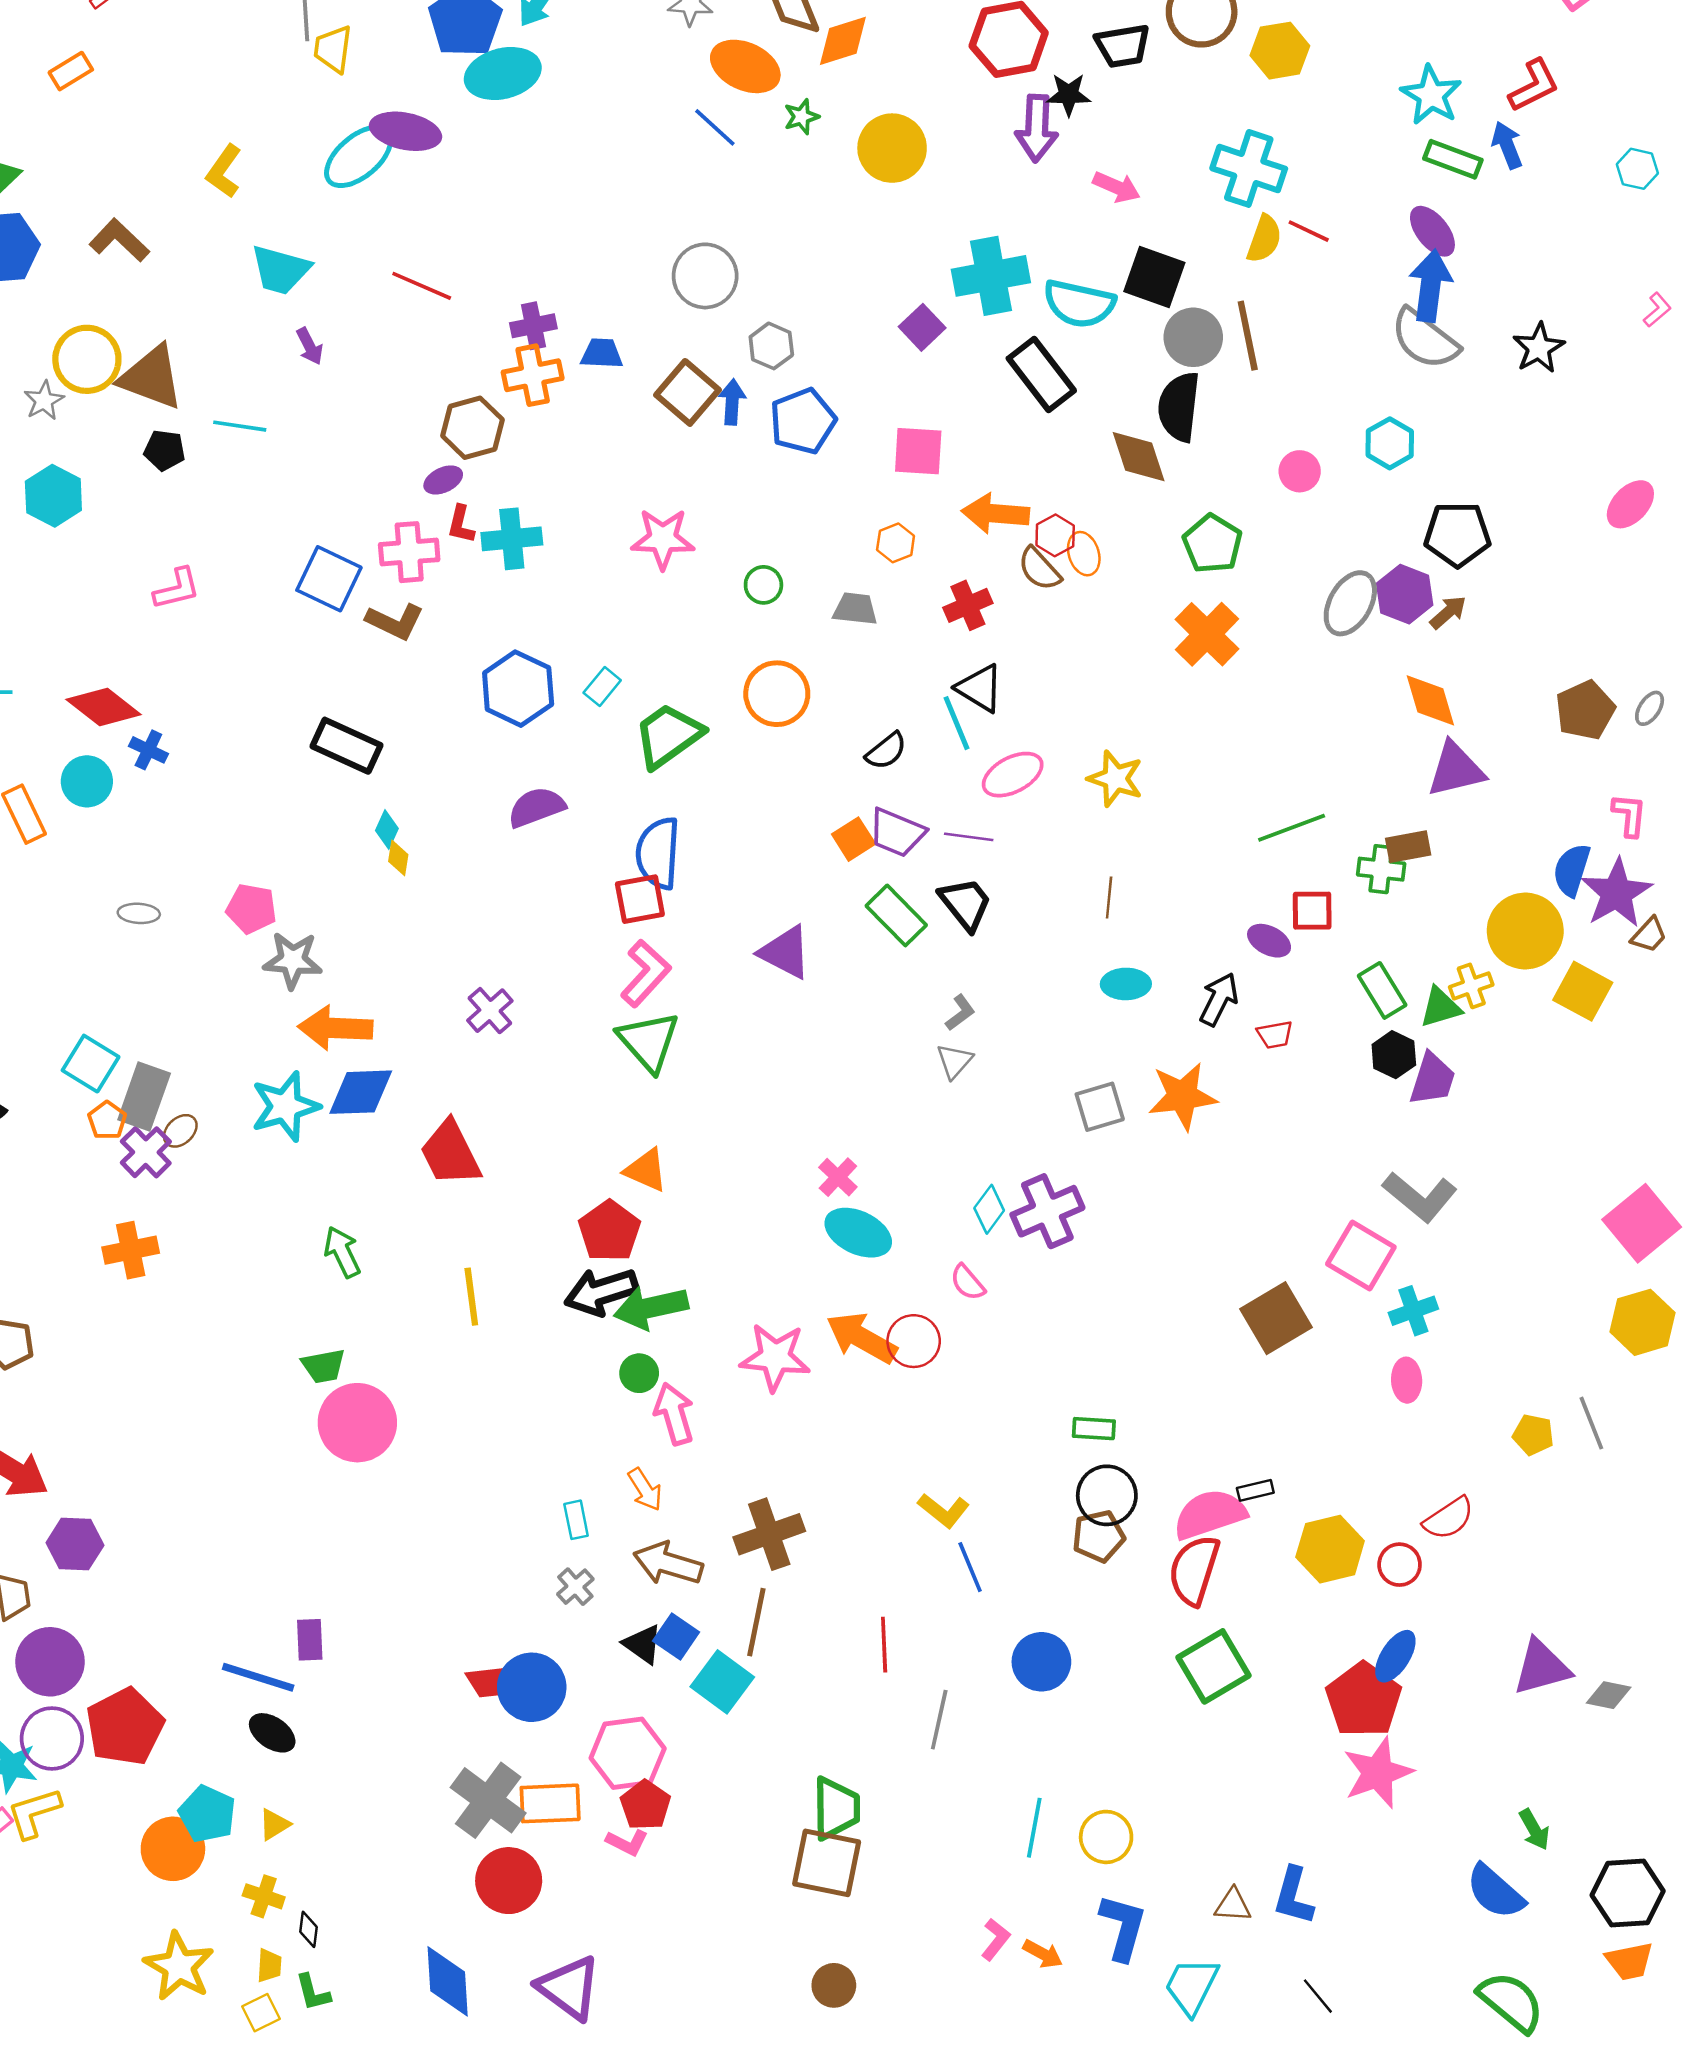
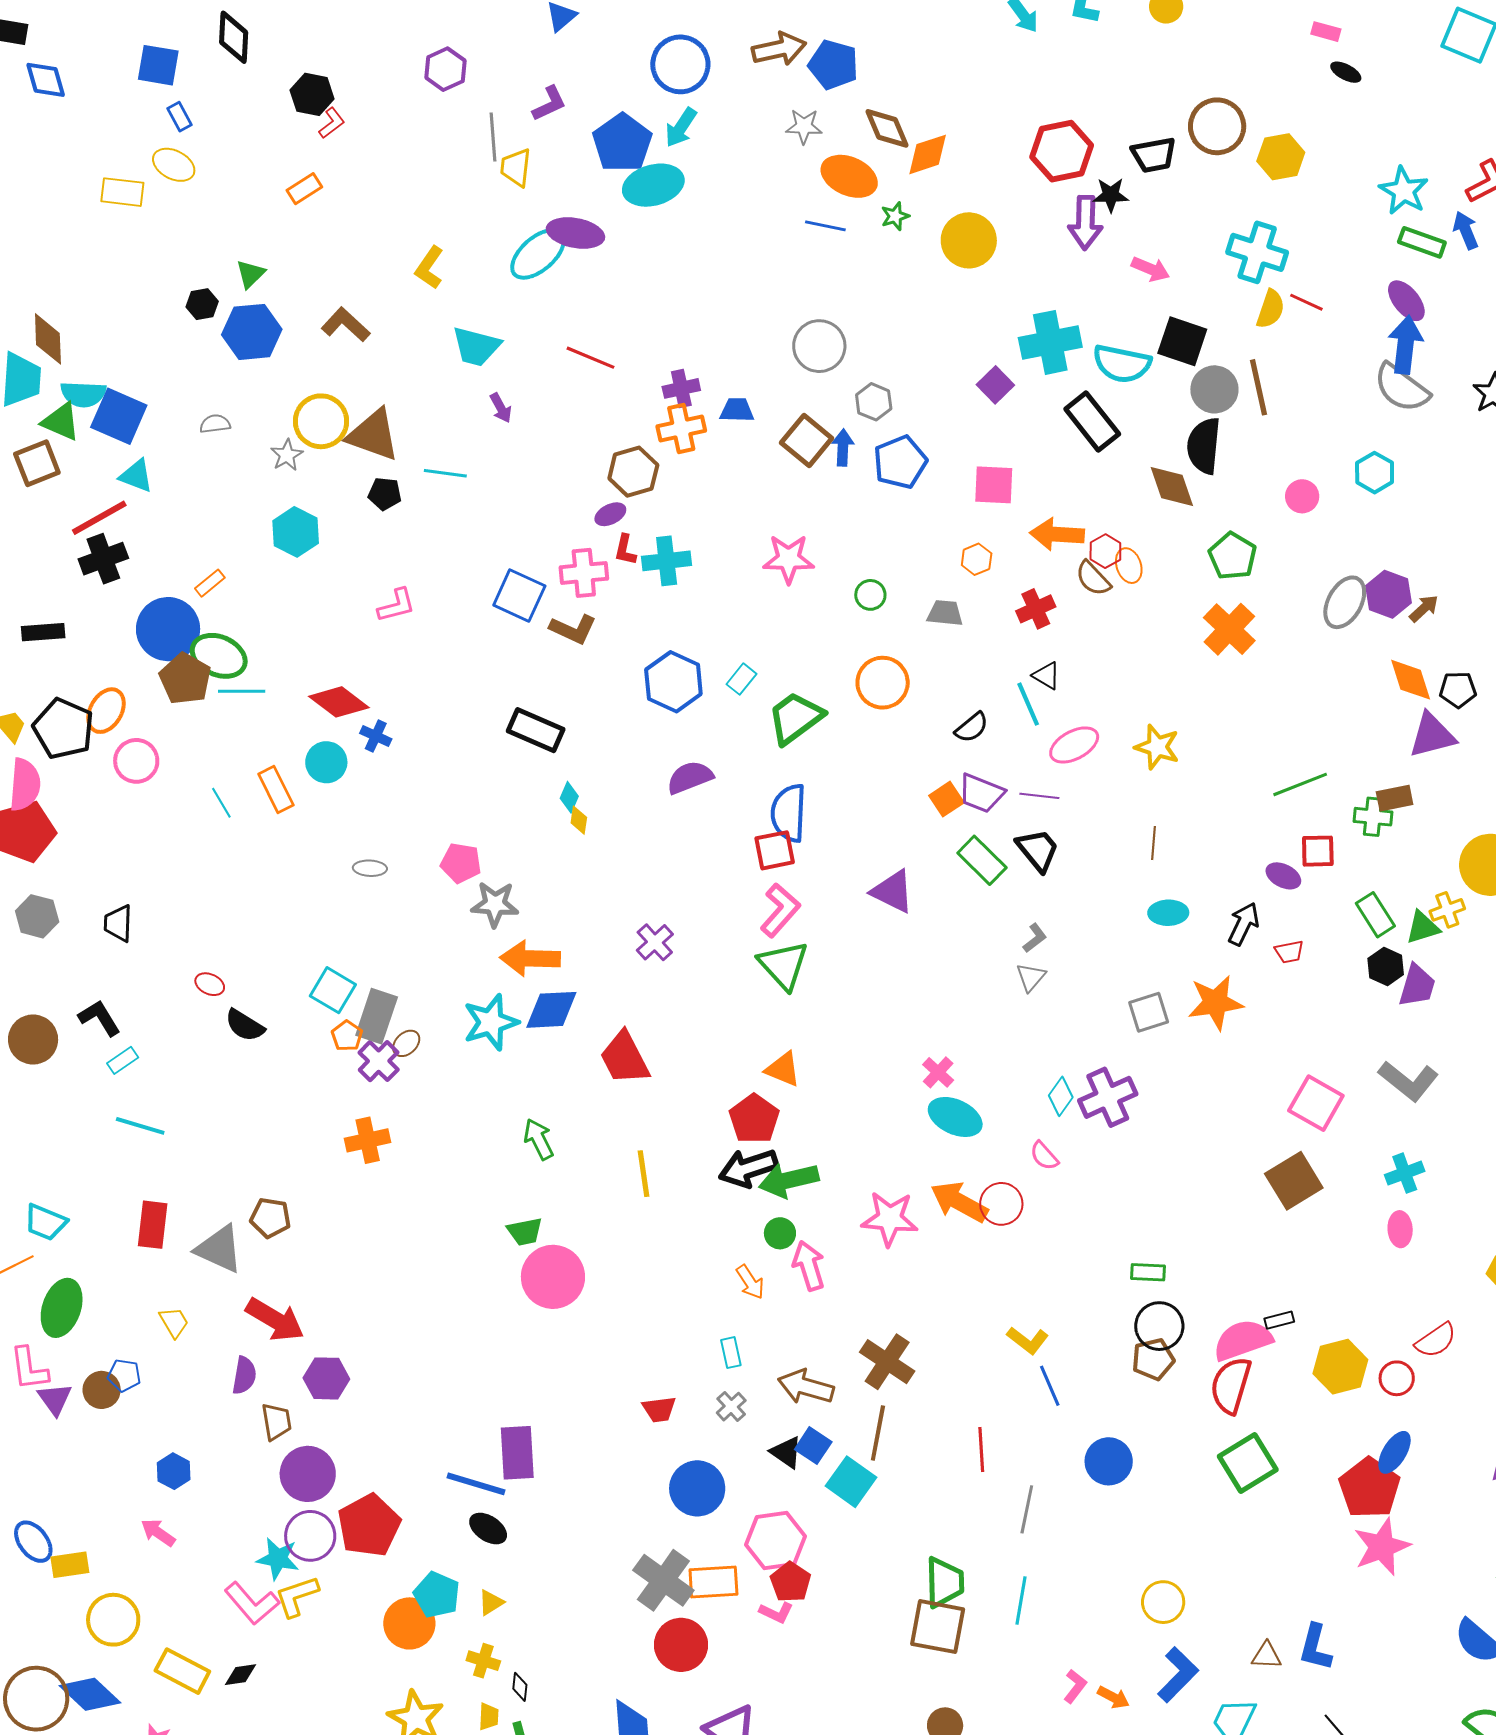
blue line: (715, 127) -> (825, 226), turned -30
black pentagon: (1457, 534) -> (1458, 690), moved, size x0.7
black triangle: (980, 688) -> (1046, 676), size x0.7
pink square: (1361, 1255) -> (1316, 1103), moved
orange arrow: (645, 1489) -> (750, 1282), moved
brown cross: (769, 1534) -> (887, 1362), turned -36
purple rectangle: (310, 1640) -> (517, 1453), size x1.6
red trapezoid: (487, 1681) -> (659, 1409), moved
cyan line: (1034, 1828) -> (1021, 1601), moved
blue L-shape: (1123, 1927) -> (1178, 1675), turned 30

